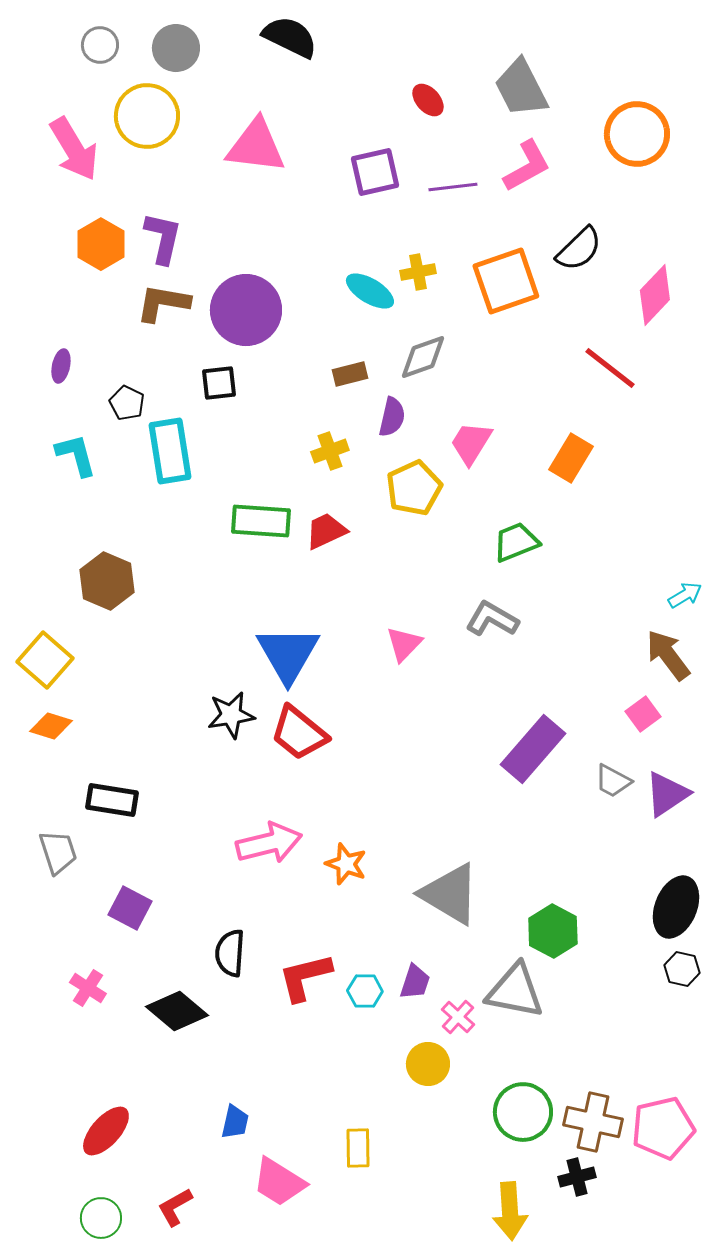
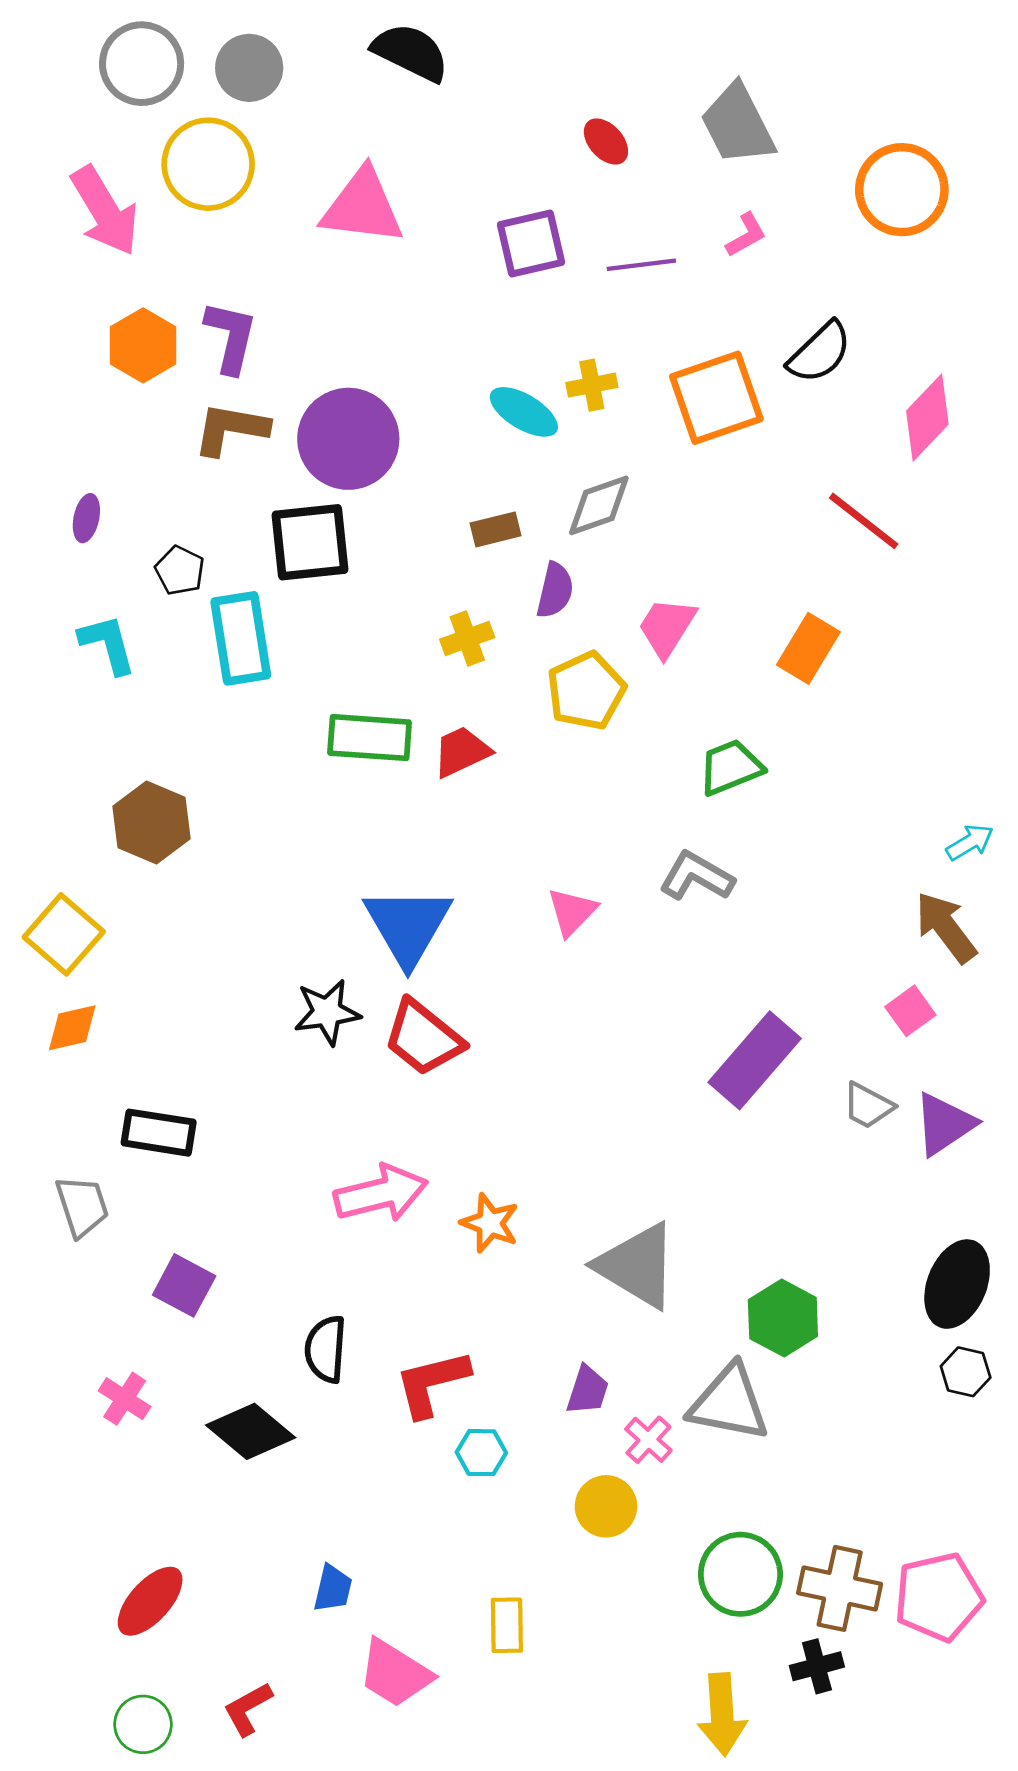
gray circle: (100, 45) -> (142, 64), size x1.6
pink L-shape: (527, 166) -> (746, 235), size x0.6
black square: (219, 383) -> (310, 542), size x1.6
orange diamond: (51, 726) -> (72, 1028), turned -30
cyan hexagon: (365, 991) -> (481, 1453), moved

